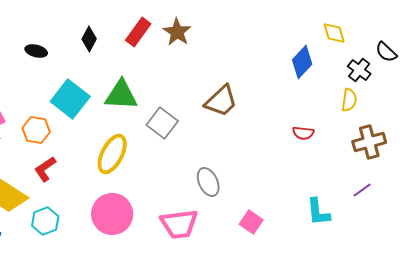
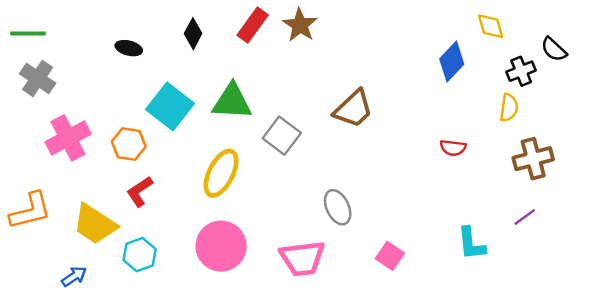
black cross: (359, 70) -> (521, 71), turned 30

